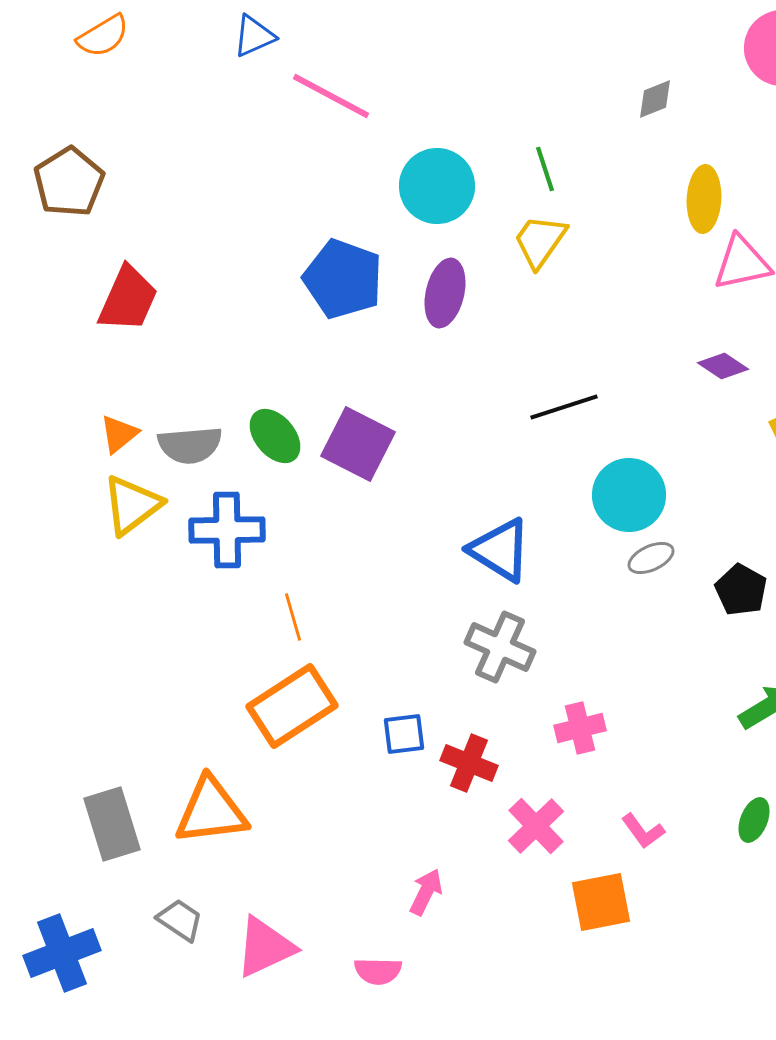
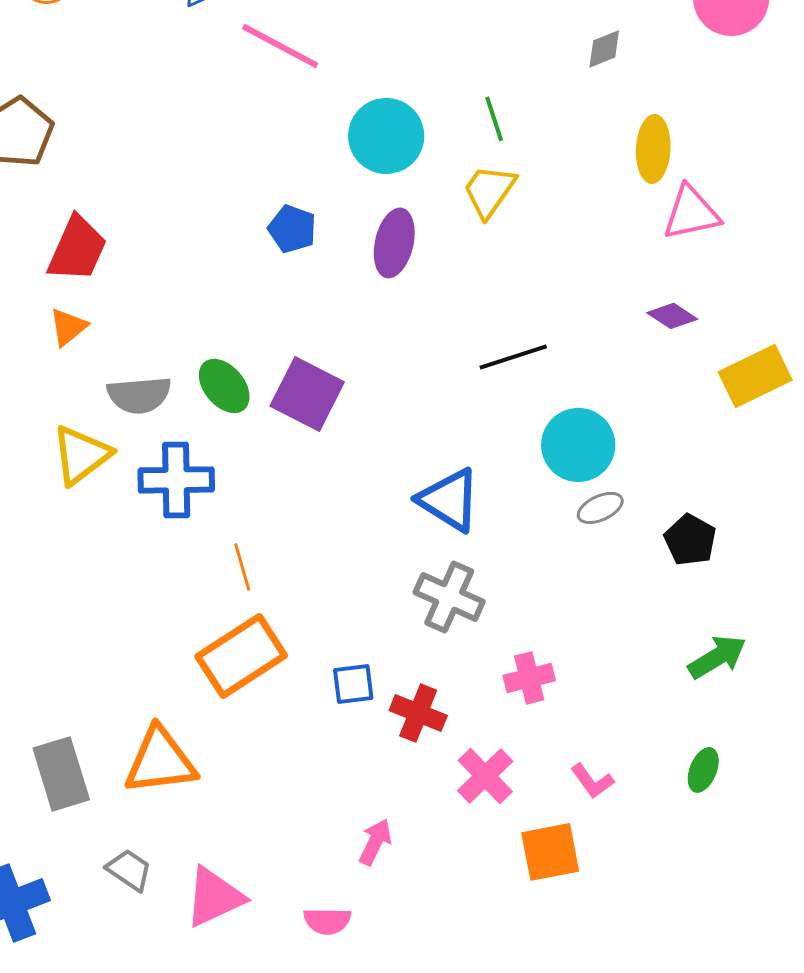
blue pentagon: (343, 279) -> (292, 229), size x0.6
orange triangle: (119, 434) -> (68, 327), moved

